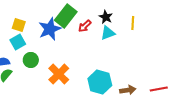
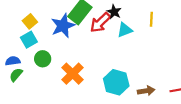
black star: (106, 17) -> (114, 12), moved
yellow square: (19, 25) -> (30, 21), turned 32
red arrow: (85, 26) -> (100, 23), size x1.5

